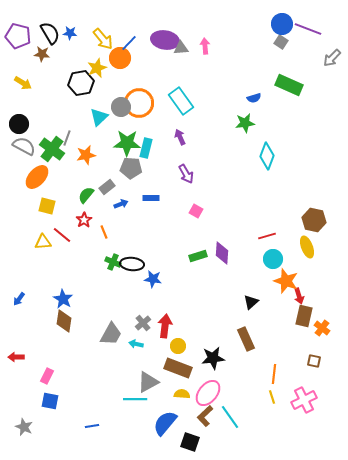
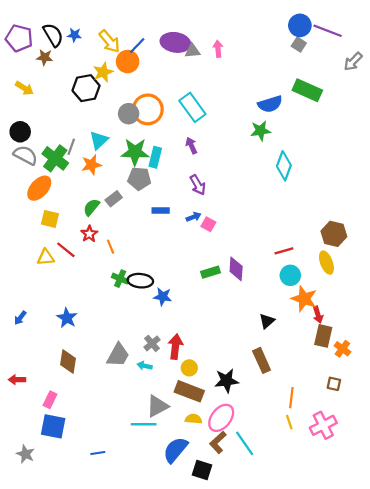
blue semicircle: (254, 98) -> (270, 104), size x1.6
cyan triangle: (99, 117) -> (99, 140), moved
blue arrow: (121, 204) -> (194, 217), moved
brown diamond: (64, 321) -> (68, 361), moved
blue square: (50, 401) -> (53, 426), size x1.4

